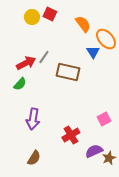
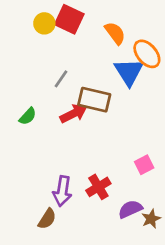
red square: (50, 14) -> (69, 19), size x1.5
blue triangle: (93, 52) -> (129, 72), size x1.6
red arrow: (26, 63) -> (73, 113), moved
purple arrow: (33, 119) -> (62, 191), moved

